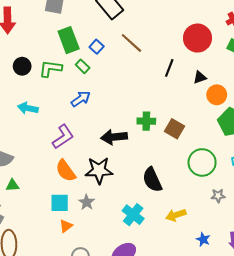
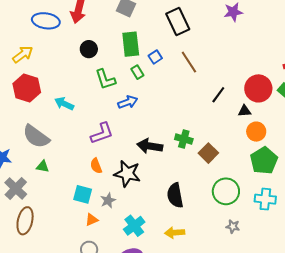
red circle: (197, 38) -> (258, 88), moved
black circle: (22, 66) -> (89, 49), moved
green L-shape: (51, 69) -> (105, 79), moved, turned -130
cyan arrow: (28, 108) -> (64, 104), moved
orange semicircle: (66, 171) -> (96, 166), size x0.7
cyan cross: (133, 215) -> (134, 226), moved
yellow arrow: (176, 215) -> (175, 233), moved
orange triangle: (66, 226) -> (92, 220), moved

